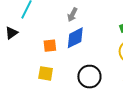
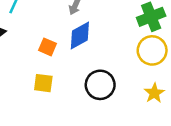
orange square: (50, 46) -> (48, 47), turned 32

